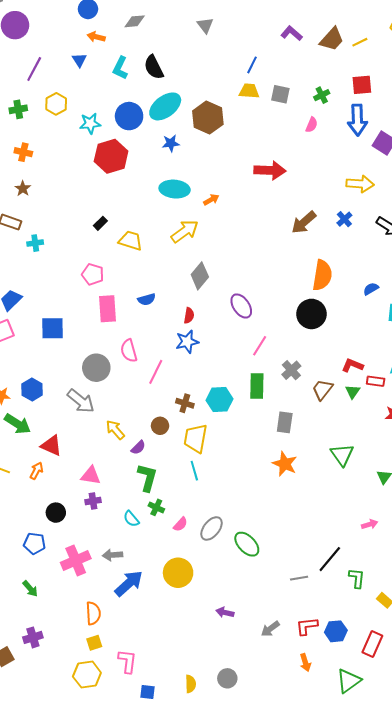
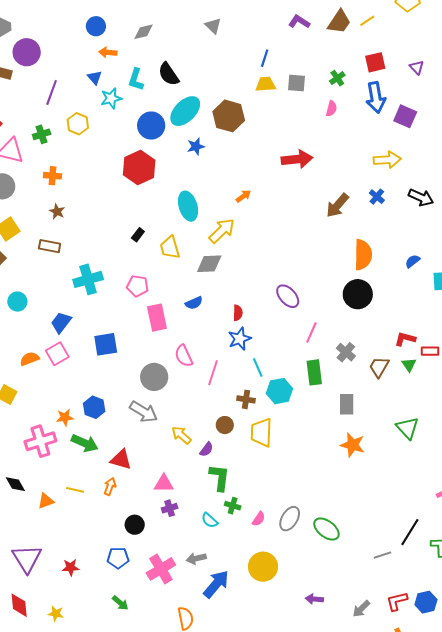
cyan star: (90, 123) -> (111, 98), moved
cyan ellipse: (175, 189) -> (188, 206), moved, turned 76
yellow trapezoid: (130, 241) -> (170, 247), turned -115
cyan cross: (35, 243) -> (88, 279), moved, size x1.8
gray diamond: (200, 276) -> (209, 264), moved, turned 56
cyan line: (194, 471) -> (258, 368), moved

